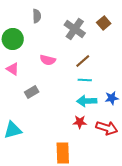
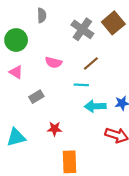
brown square: (104, 23) -> (113, 23), size x1.5
cyan line: (85, 80) -> (81, 85), moved
red star: (80, 122) -> (55, 129), moved

